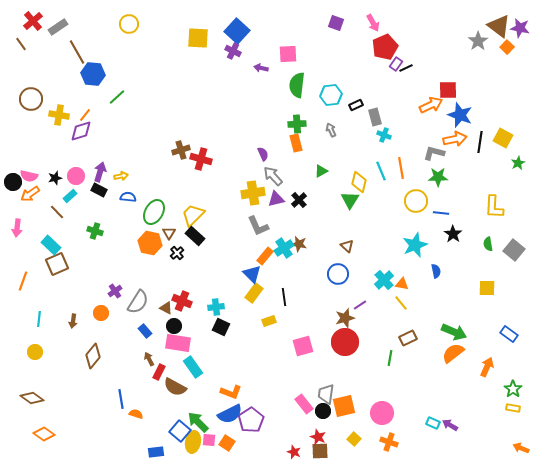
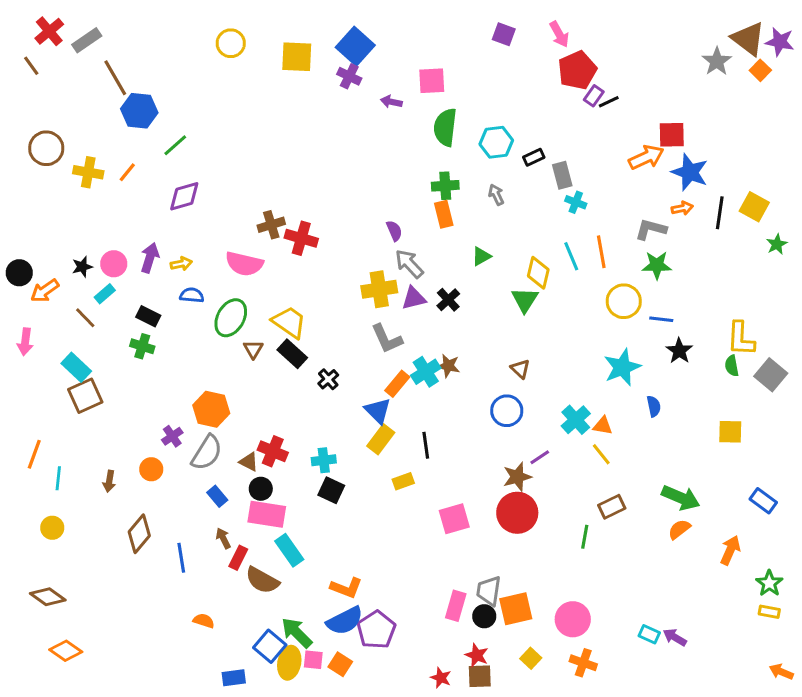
yellow circle: (129, 24) -> (231, 43), moved
purple diamond: (81, 131) -> (184, 196), moved
orange arrow: (455, 139) -> (682, 208), size x0.6
pink semicircle: (29, 176) -> (244, 264), moved, size x1.4
black rectangle: (99, 190) -> (148, 316), moved
yellow L-shape: (494, 207) -> (741, 339), moved
yellow trapezoid: (193, 215) -> (289, 322), turned 80
orange hexagon: (150, 243) -> (211, 409), moved
black cross: (177, 253) -> (328, 379), moved
orange line: (23, 281) -> (34, 454), moved
orange semicircle: (453, 353) -> (679, 529), size x0.7
blue line: (121, 399) -> (181, 558), moved
pink rectangle: (304, 404) -> (456, 606), turned 54

